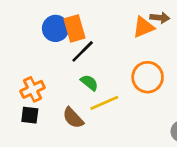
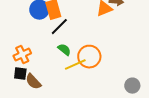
orange circle: (148, 77) -> (89, 57), moved
brown semicircle: (73, 118) -> (33, 82), moved

